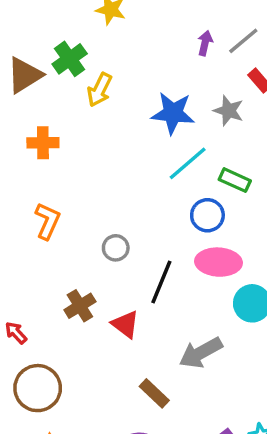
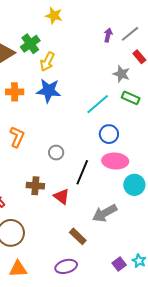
blue star: (173, 113) -> (49, 91), moved
green rectangle: (235, 180) -> (131, 98), moved
brown cross: (80, 306) -> (35, 186), turned 36

